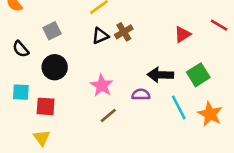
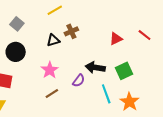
gray square: (52, 31) -> (17, 24), turned -32
black triangle: (100, 36) -> (53, 40), moved
purple semicircle: (141, 94) -> (79, 81), turned 120

